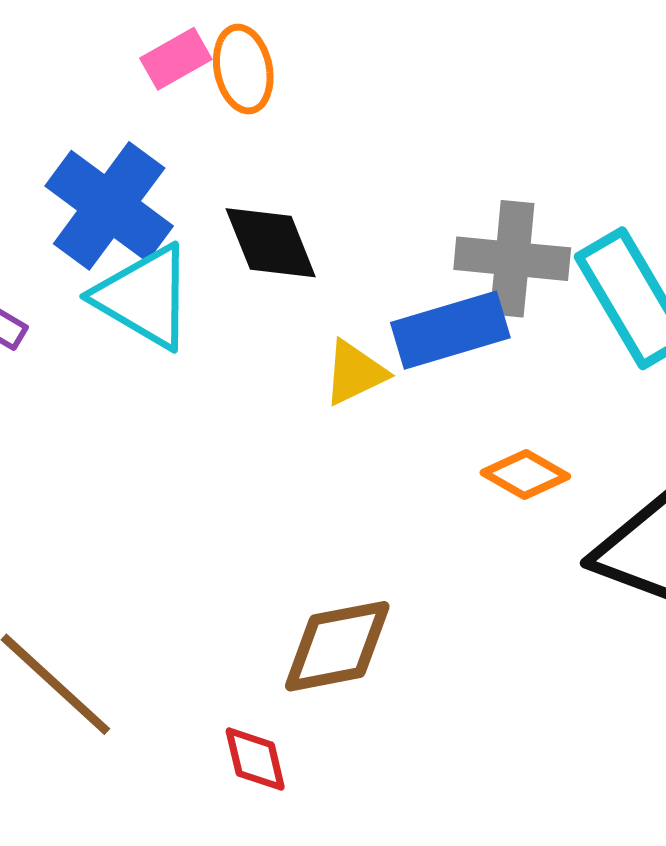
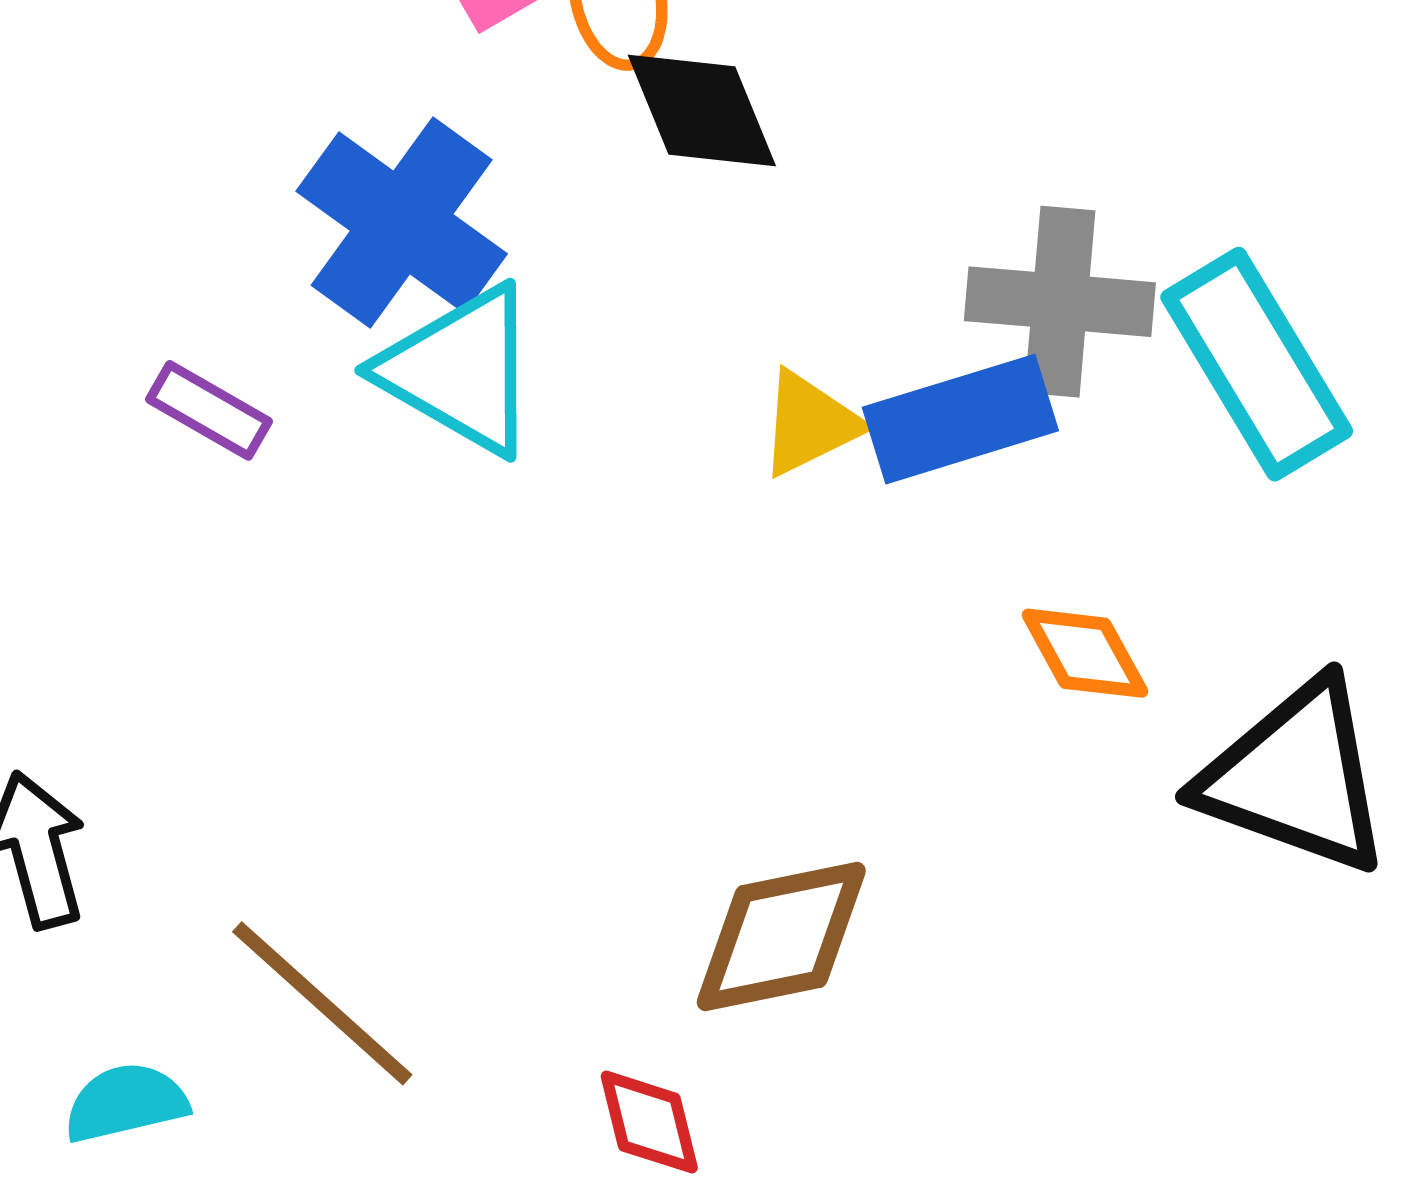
black diamond: (271, 243) -> (702, 111), moved
yellow triangle: (355, 373) -> (810, 424), moved
orange diamond: (525, 474) -> (1085, 653), turned 32

